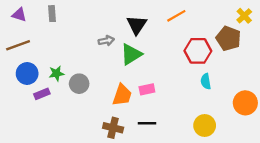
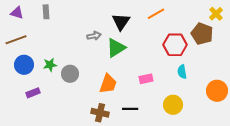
pink rectangle: (147, 89) -> (146, 79), moved
purple rectangle: (42, 94) -> (33, 93), moved
yellow circle: (205, 126) -> (173, 105), moved

